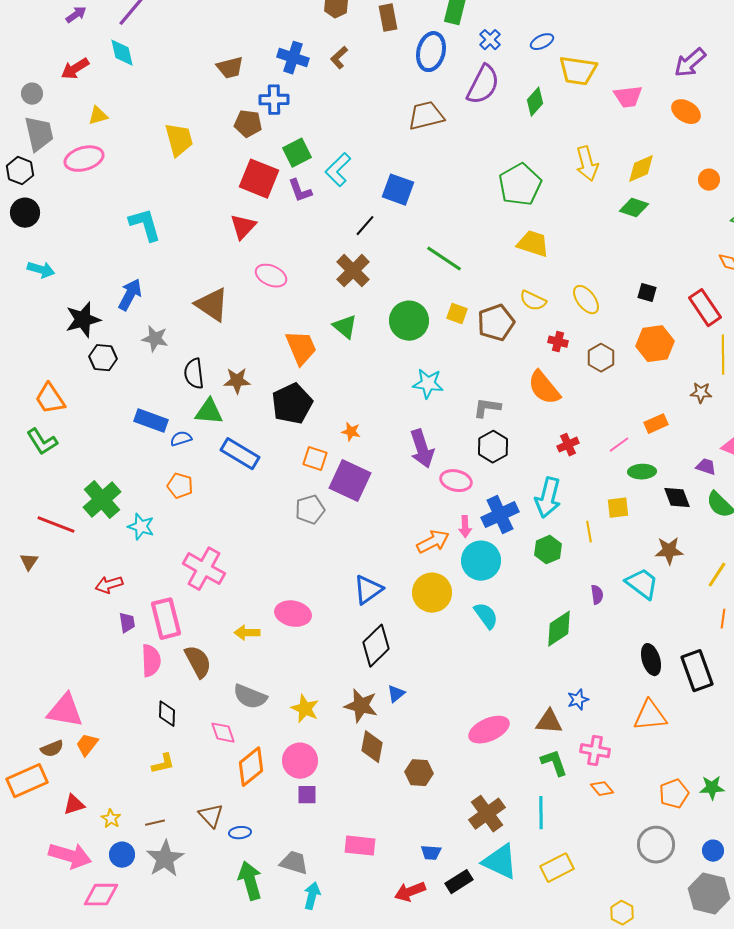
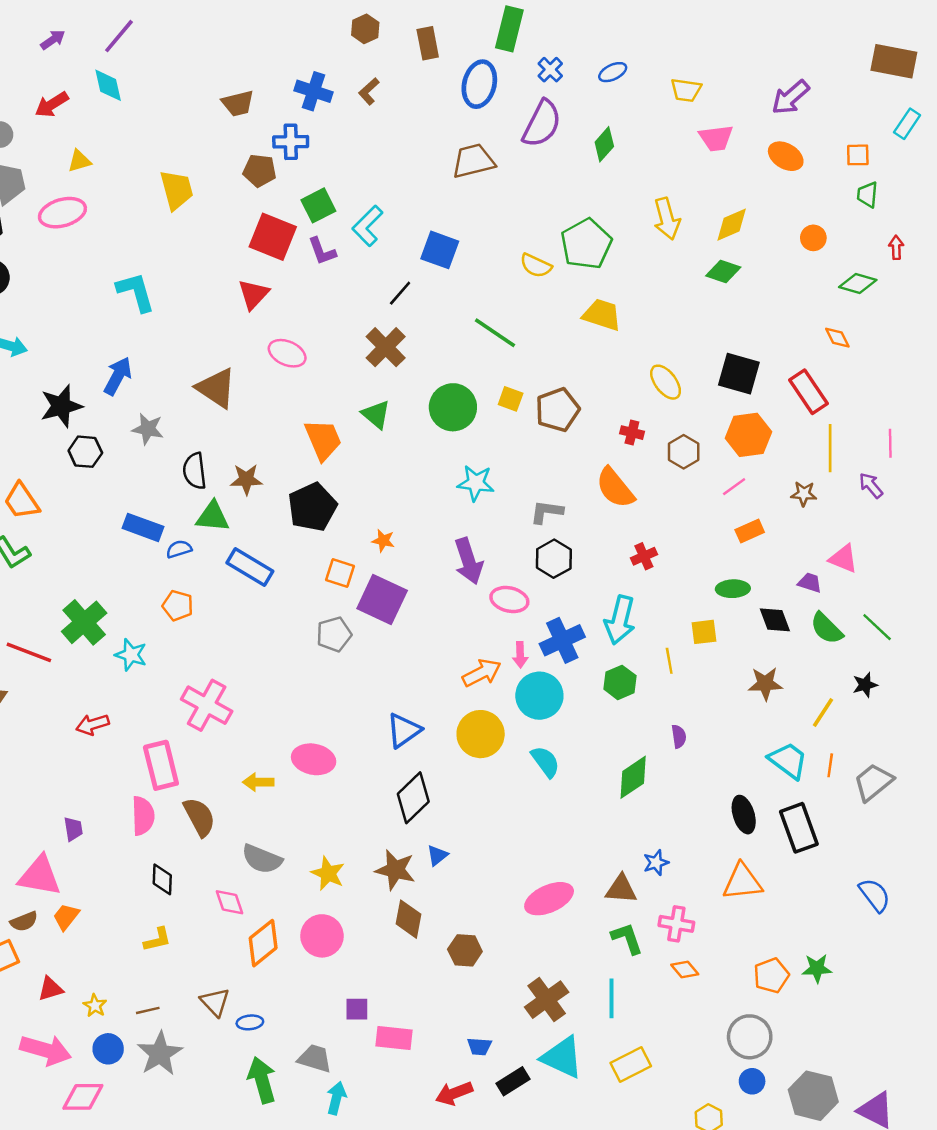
yellow trapezoid: (578, 71) -> (686, 90), moved, size x0.7
black square: (647, 293) -> (739, 374), size x1.8
yellow semicircle: (533, 301) -> (536, 266), moved
pink line: (619, 445) -> (734, 487), moved
cyan trapezoid: (642, 584) -> (788, 760), moved
purple trapezoid: (127, 623) -> (73, 829), moved
purple square: (307, 795) -> (357, 1009), moved
blue circle: (713, 851) -> (752, 1081), moved

